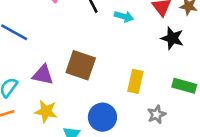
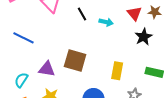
black star: (172, 38) -> (144, 37), turned 30

